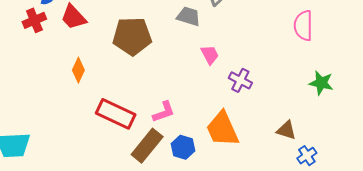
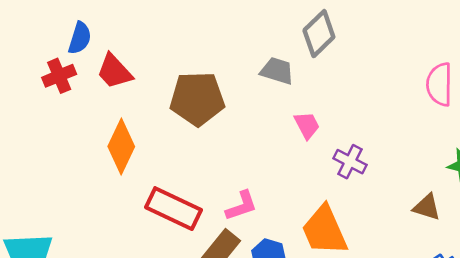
orange diamond: (78, 70) -> (121, 147), size x1.5
brown triangle: (286, 130) -> (427, 207), moved

